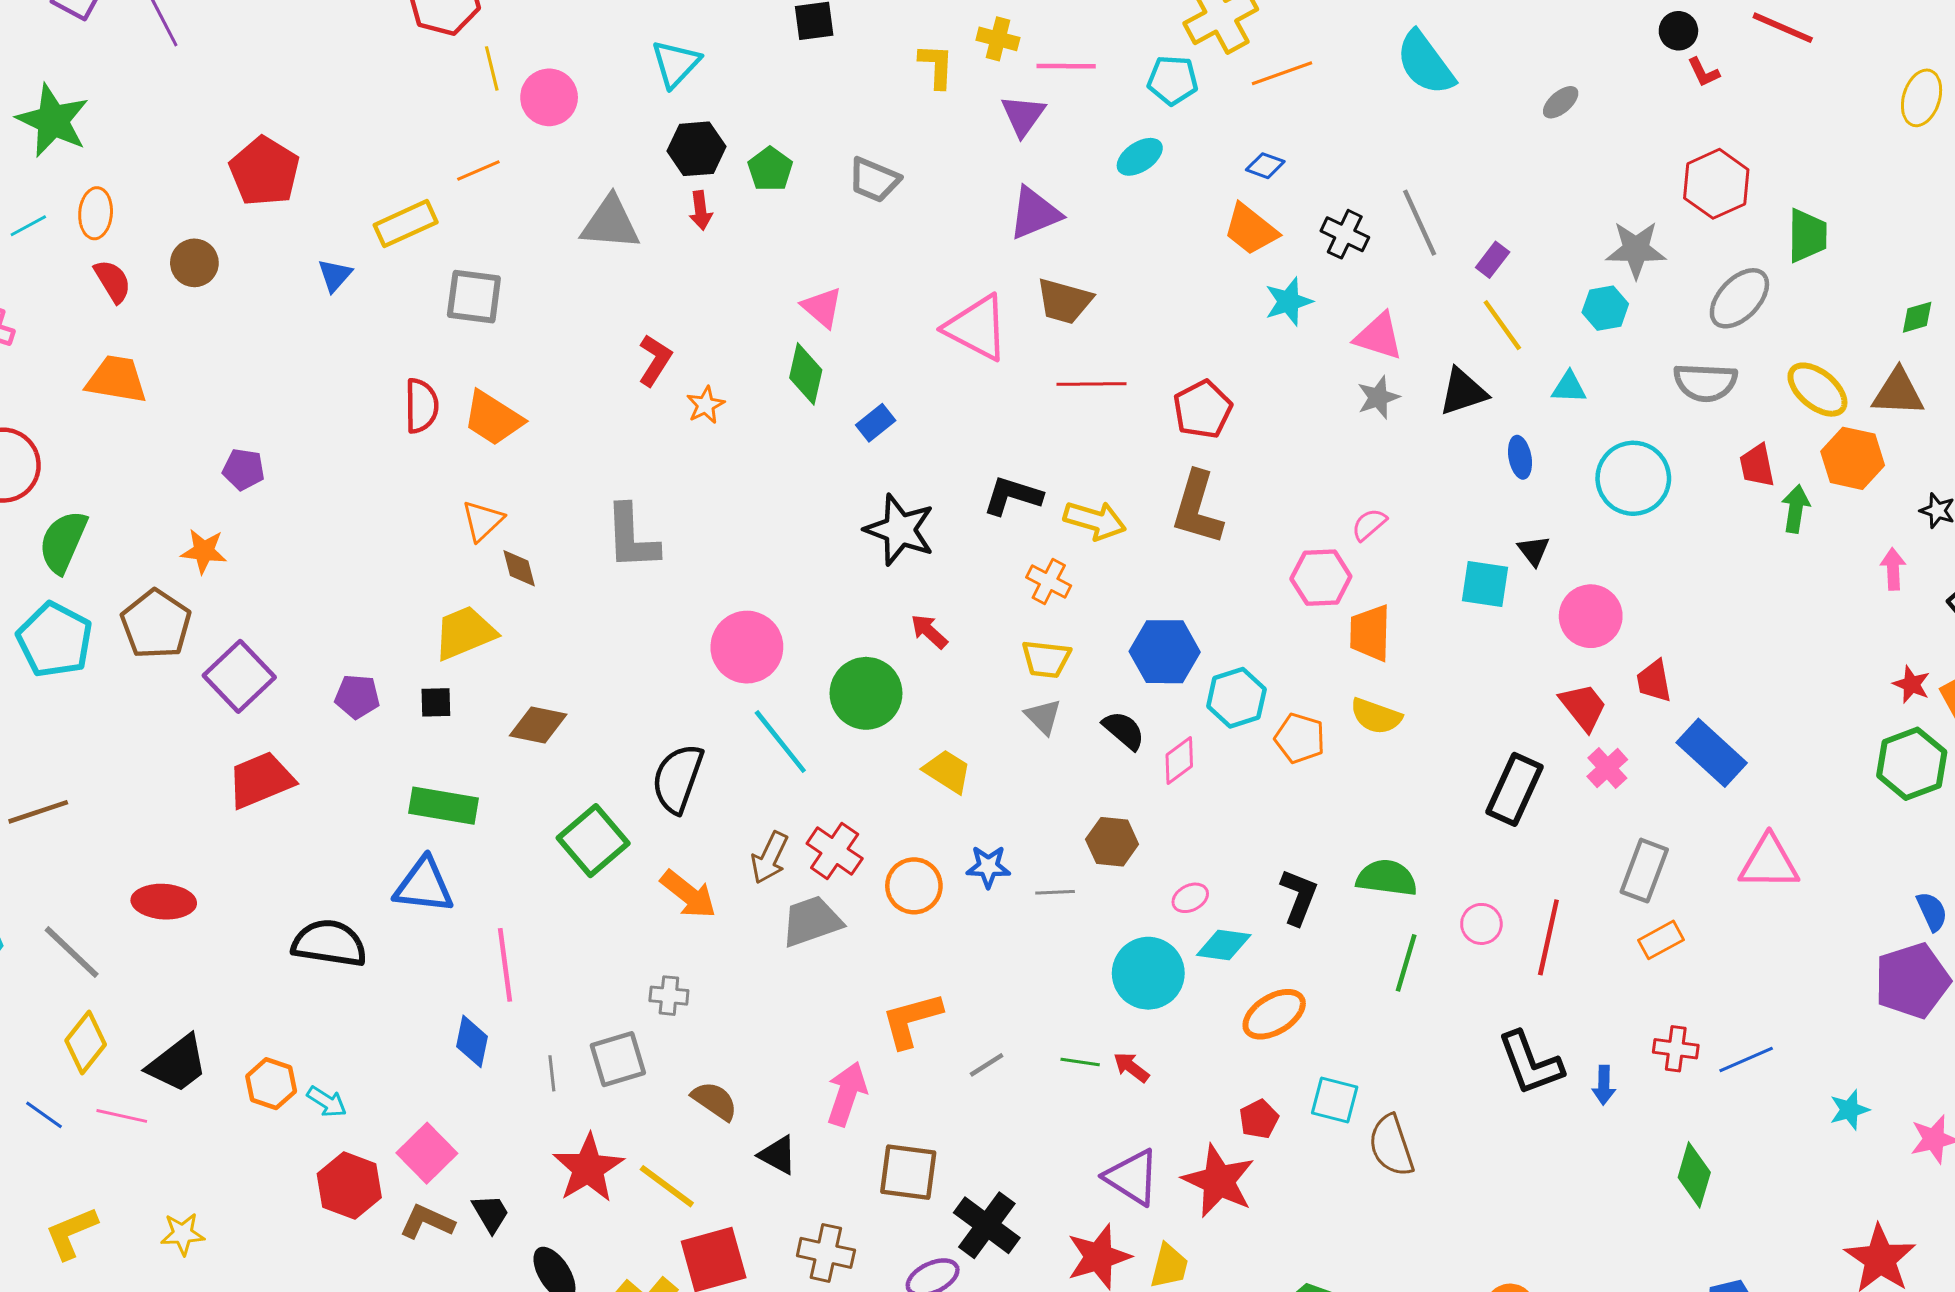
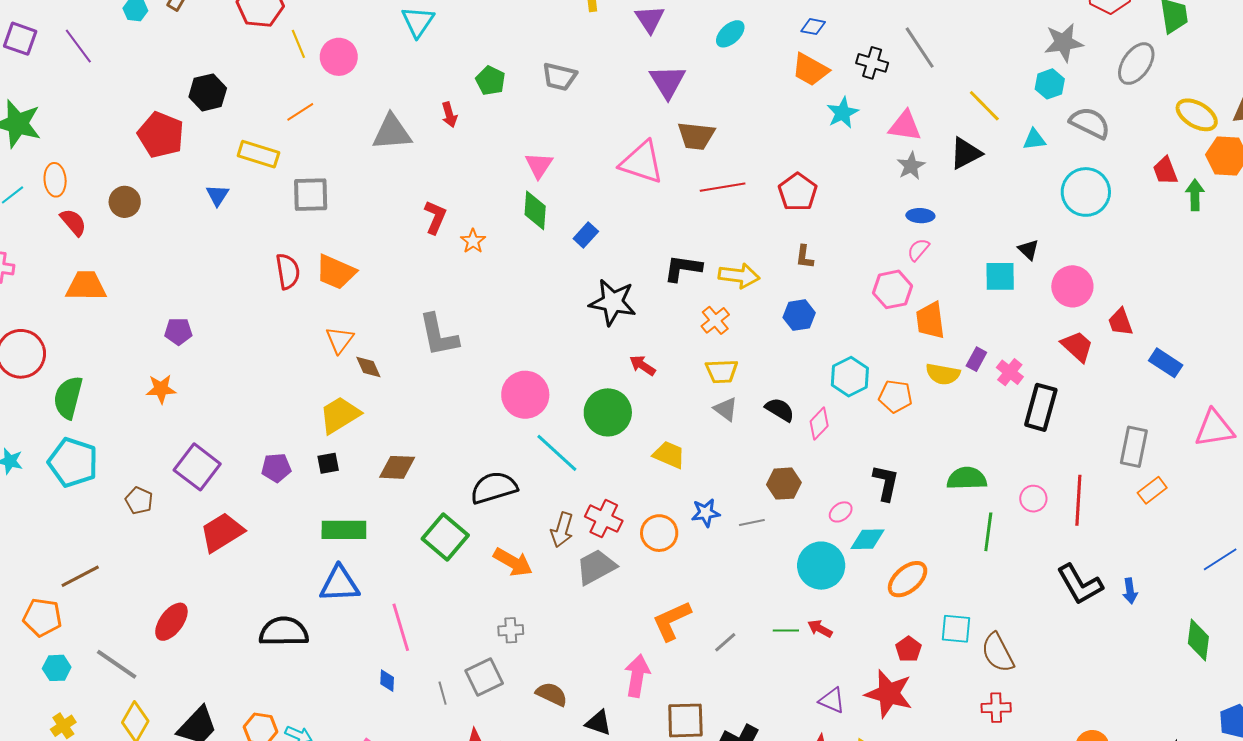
black hexagon: (696, 149) -> (208, 92), moved
purple triangle: (1035, 213) -> (668, 82), turned -30
yellow rectangle: (406, 224) -> (258, 154), turned 51
purple rectangle: (1493, 260) -> (976, 359), moved
pink triangle: (822, 307) -> (539, 165), turned 32
gray semicircle: (1705, 382) -> (1090, 123), moved, turned -147
blue ellipse: (1520, 457) -> (920, 216), moved, turned -68
brown L-shape: (1197, 508) -> (805, 257), size x0.5
orange cross: (1049, 581) -> (715, 320), turned 32
brown pentagon: (156, 624) -> (139, 501), moved, size x0.6
blue hexagon: (1165, 652) -> (799, 315), moved, size x0.7
blue rectangle: (1712, 753) -> (1166, 363), size x0.7
pink cross: (1607, 768) -> (1010, 372), moved
black semicircle: (678, 778) -> (494, 488), turned 63
black L-shape: (1299, 897) -> (886, 483), moved
red ellipse: (164, 902) -> (171, 622), turned -48
blue diamond: (472, 1041) -> (387, 681), size x0.7
red cross: (1676, 1049) -> (996, 708), moved
purple triangle: (1132, 1177) -> (832, 700), size x0.7

